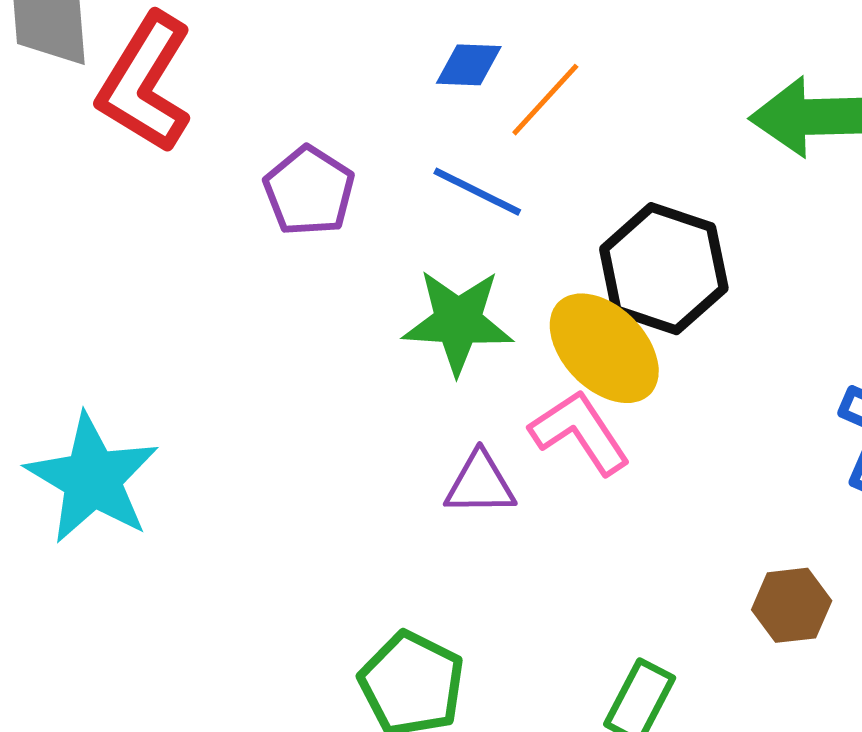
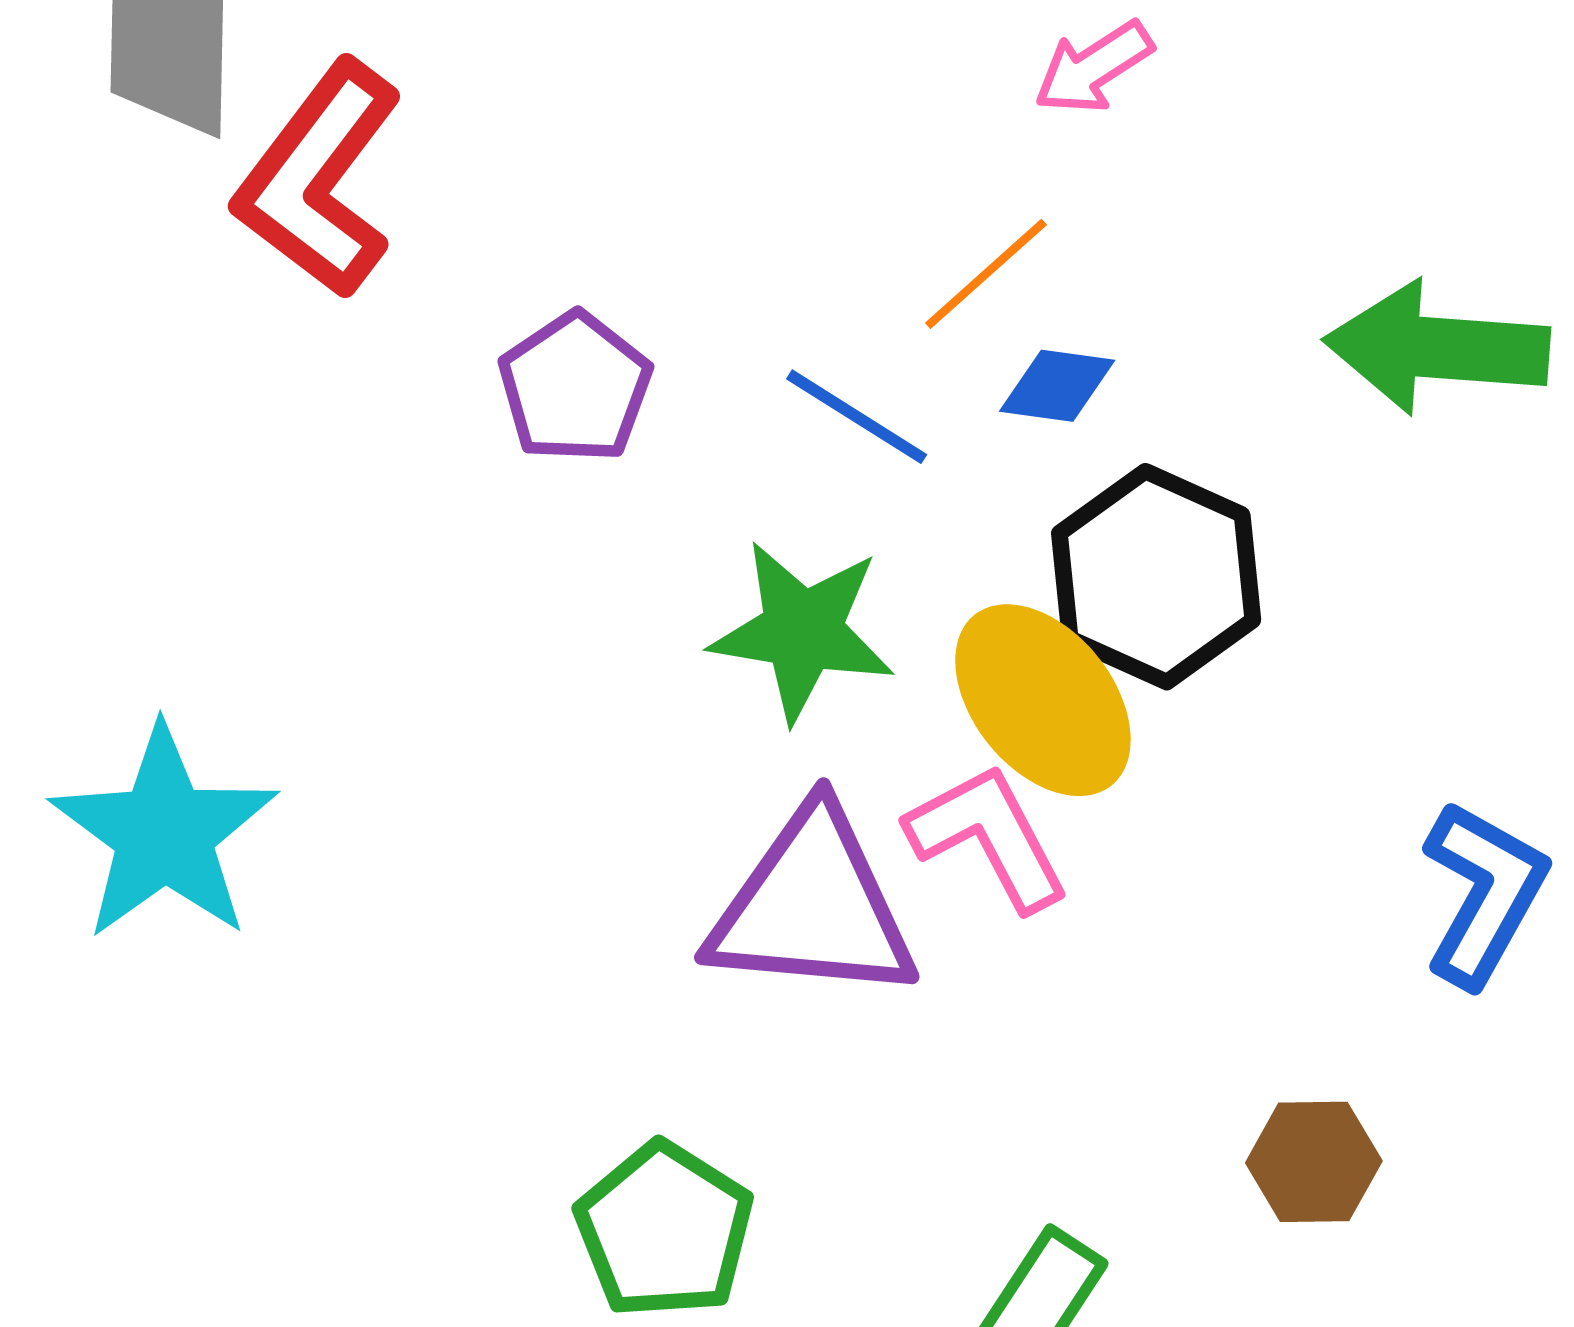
blue diamond: (469, 65) -> (1057, 386), moved
purple triangle: (480, 484) -> (812, 906), size x1.8

